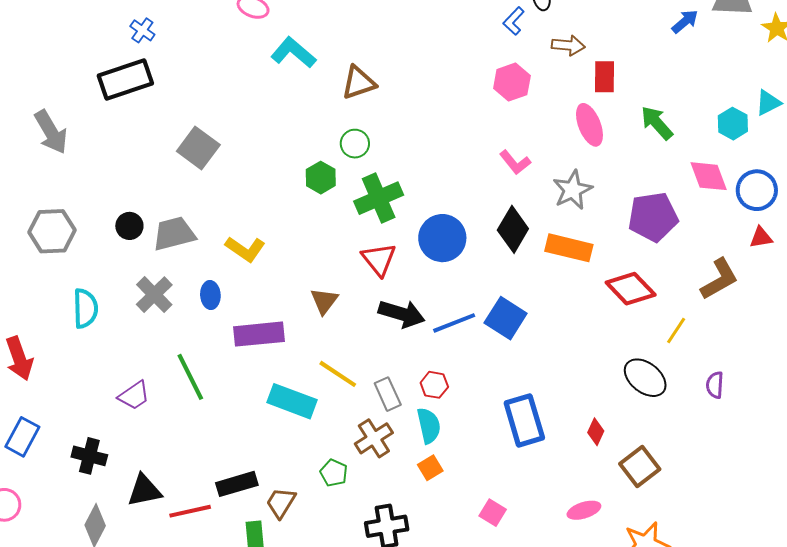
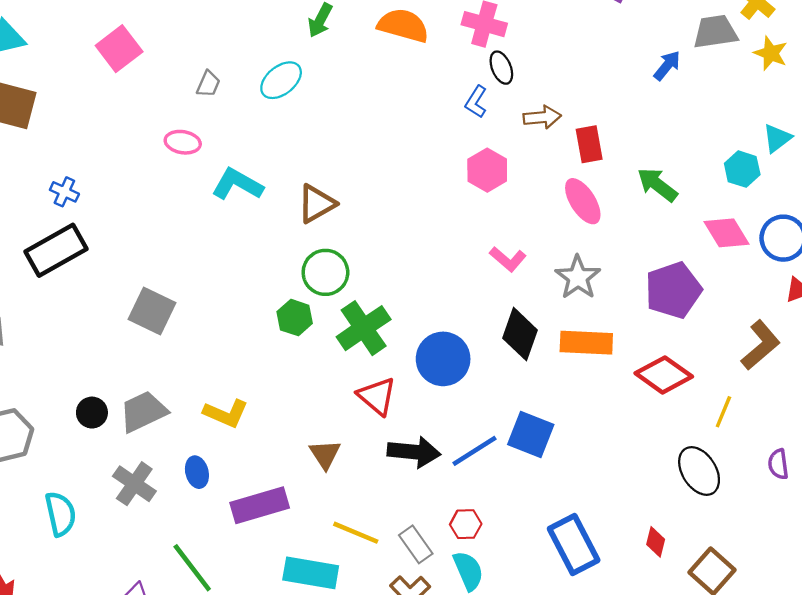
green circle: (355, 144) -> (325, 272), size x1.4
black ellipse: (645, 378) -> (699, 471), turned 30

